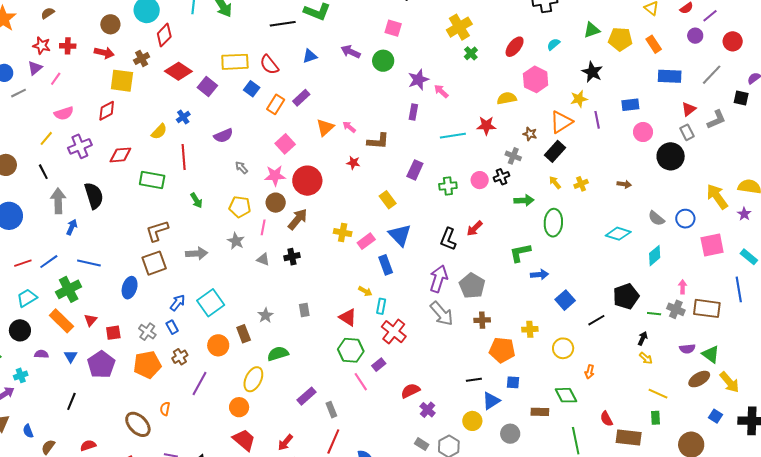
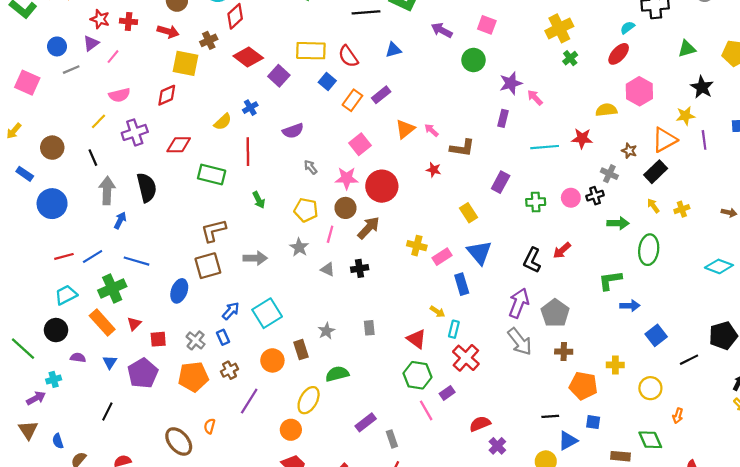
green triangle: (592, 30) -> (687, 49), moved
cyan semicircle: (553, 44) -> (627, 28), moved
purple arrow: (351, 52) -> (442, 30), moved

